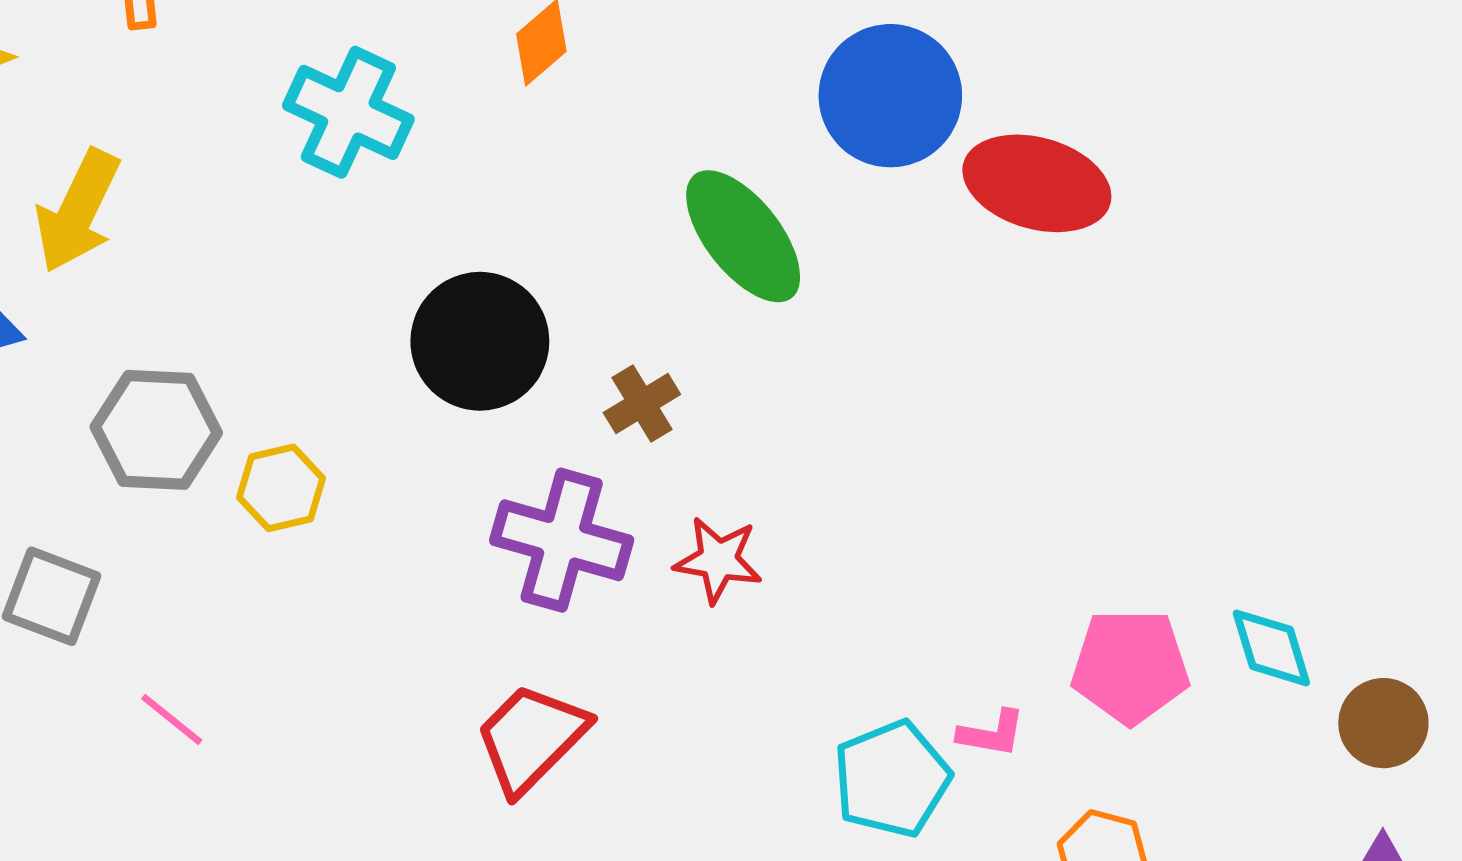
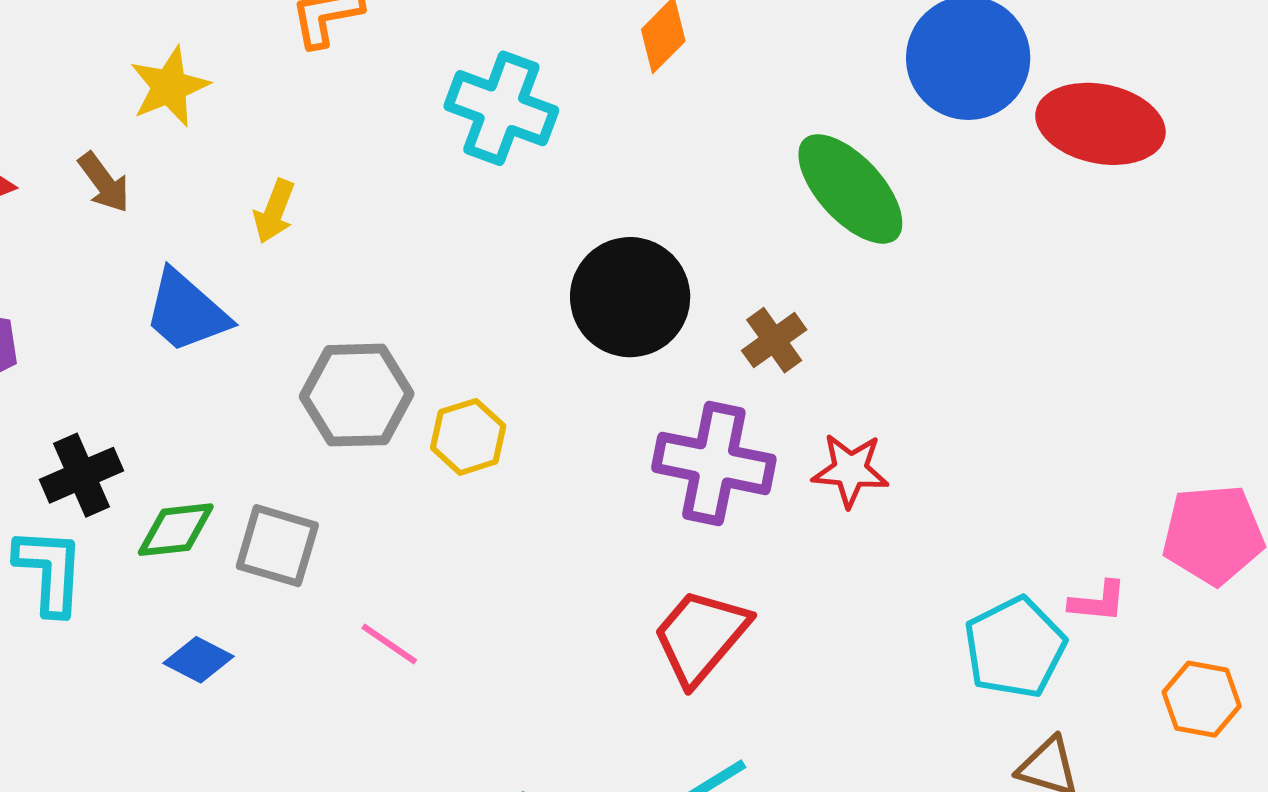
yellow arrow: (78, 211) -> (274, 211), size x0.6

